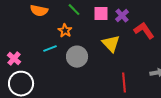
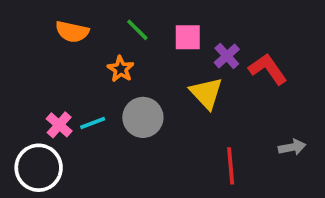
purple cross: (122, 16) -> (227, 56), moved
cyan line: (50, 49) -> (93, 123), moved
pink cross: (14, 59) -> (59, 125), moved

